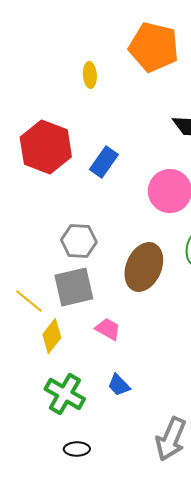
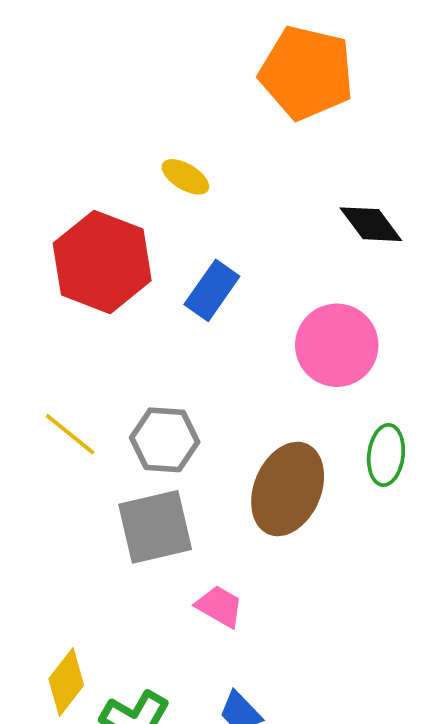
yellow ellipse: (90, 75) -> (185, 177), moved, turned -55
yellow line: (29, 301) -> (70, 434), moved
yellow diamond: (52, 336) -> (66, 682), moved

